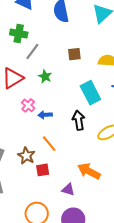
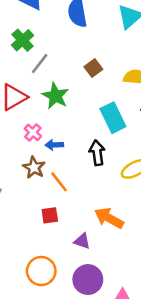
green cross: (19, 34) -> (23, 40), turned 36
brown square: (74, 54) -> (93, 68), turned -32
green star: (45, 76) -> (55, 96), size x1.5
brown star: (26, 156) -> (34, 168), moved

